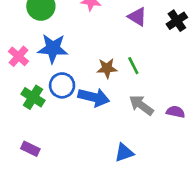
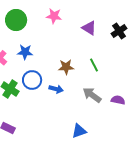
blue star: (53, 48) -> (25, 52), size x0.7
green line: (133, 66) -> (94, 65), moved
blue arrow: (94, 97) -> (56, 89), size x0.6

